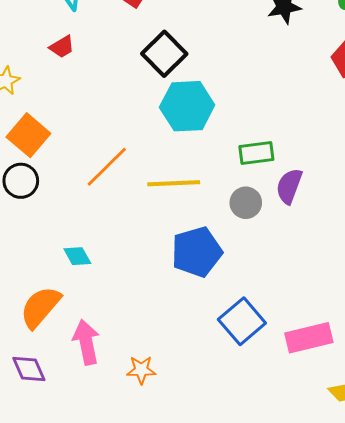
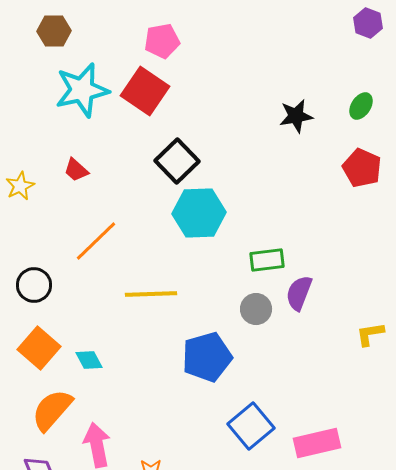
red trapezoid: (62, 47) -> (76, 170), moved, turned 72
orange square: (28, 135) -> (39, 348), moved
orange line: (107, 167) -> (96, 241), moved
yellow line: (174, 183) -> (151, 294), moved

